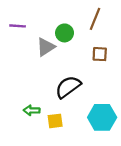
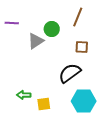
black semicircle: (68, 87) -> (70, 73), moved

